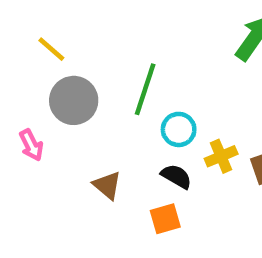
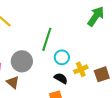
gray circle: (74, 100) -> (22, 61), moved
brown triangle: (107, 185) -> (13, 82), moved

